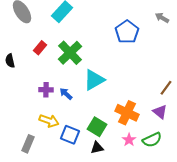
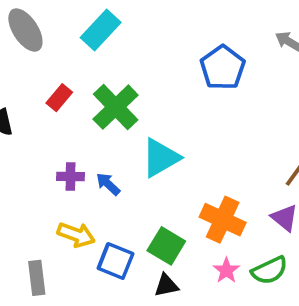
gray rectangle: (28, 144) -> (37, 278), turned -30

